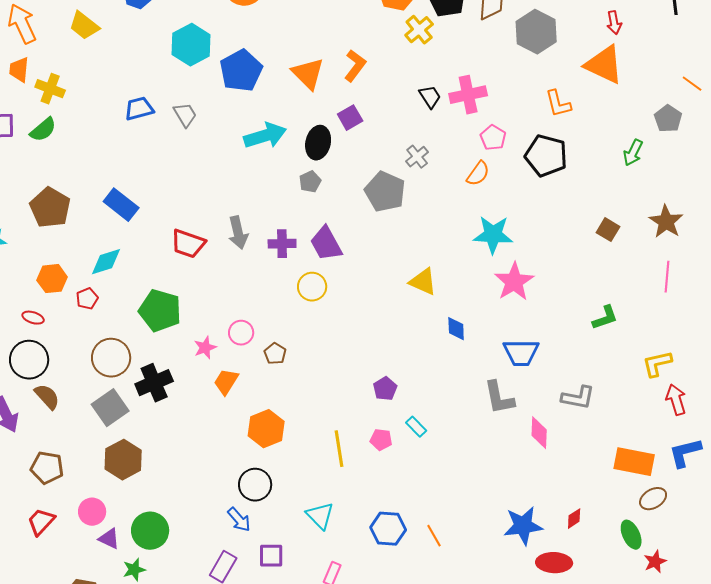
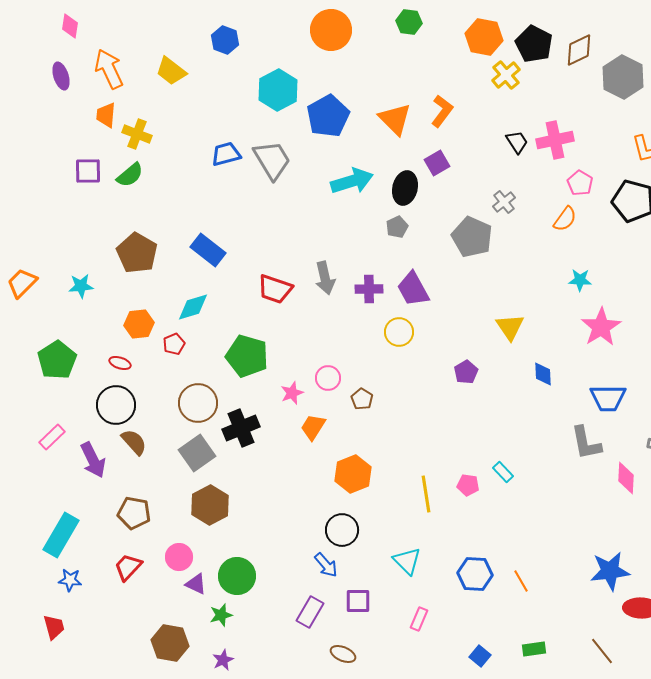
gray trapezoid: (185, 115) -> (272, 160), size x1.6
cyan star: (493, 235) -> (580, 280), size x0.6
yellow triangle: (423, 282) -> (510, 327), turned 32
purple pentagon: (385, 389) -> (466, 372), moved

